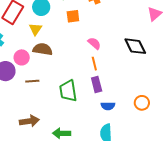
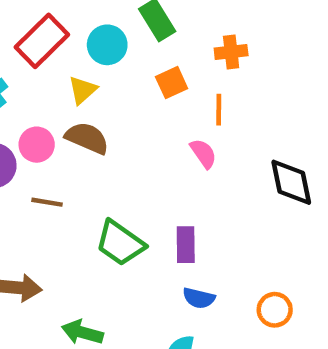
orange square: (73, 16) -> (172, 83), turned -32
orange line: (94, 64) -> (219, 110), moved
green trapezoid: (68, 91) -> (120, 243), turned -60

